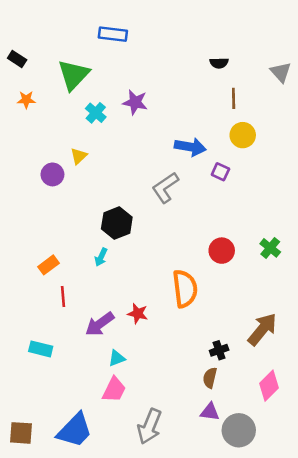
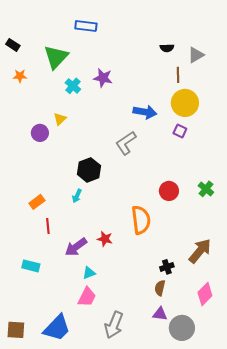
gray triangle: (281, 72) -> (196, 55), moved, turned 42
yellow circle: (243, 135) -> (185, 103), size x1.4
purple square: (220, 172) -> (180, 131), moved

